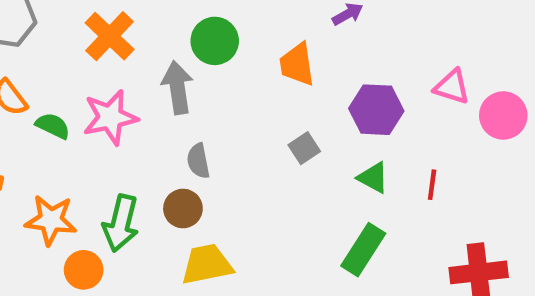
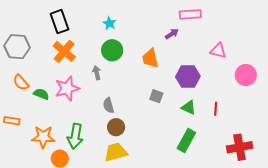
pink triangle: (452, 87) -> (218, 51), moved
gray arrow: (177, 88) -> (97, 73), size x0.6
gray square: (304, 148) -> (156, 96), turned -32
brown circle: (183, 209) -> (116, 127), moved

